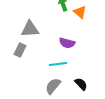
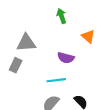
orange triangle: (80, 12) -> (88, 36), moved

